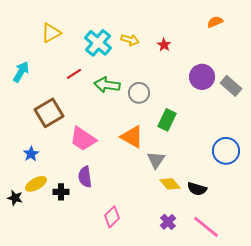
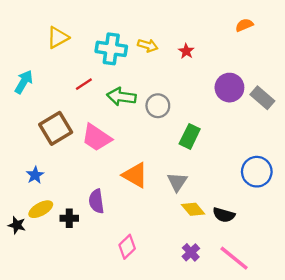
cyan cross: (98, 43) -> (111, 49), turned -32
orange triangle: (132, 137) -> (135, 175), moved
pink trapezoid: (83, 139) -> (96, 138), moved

